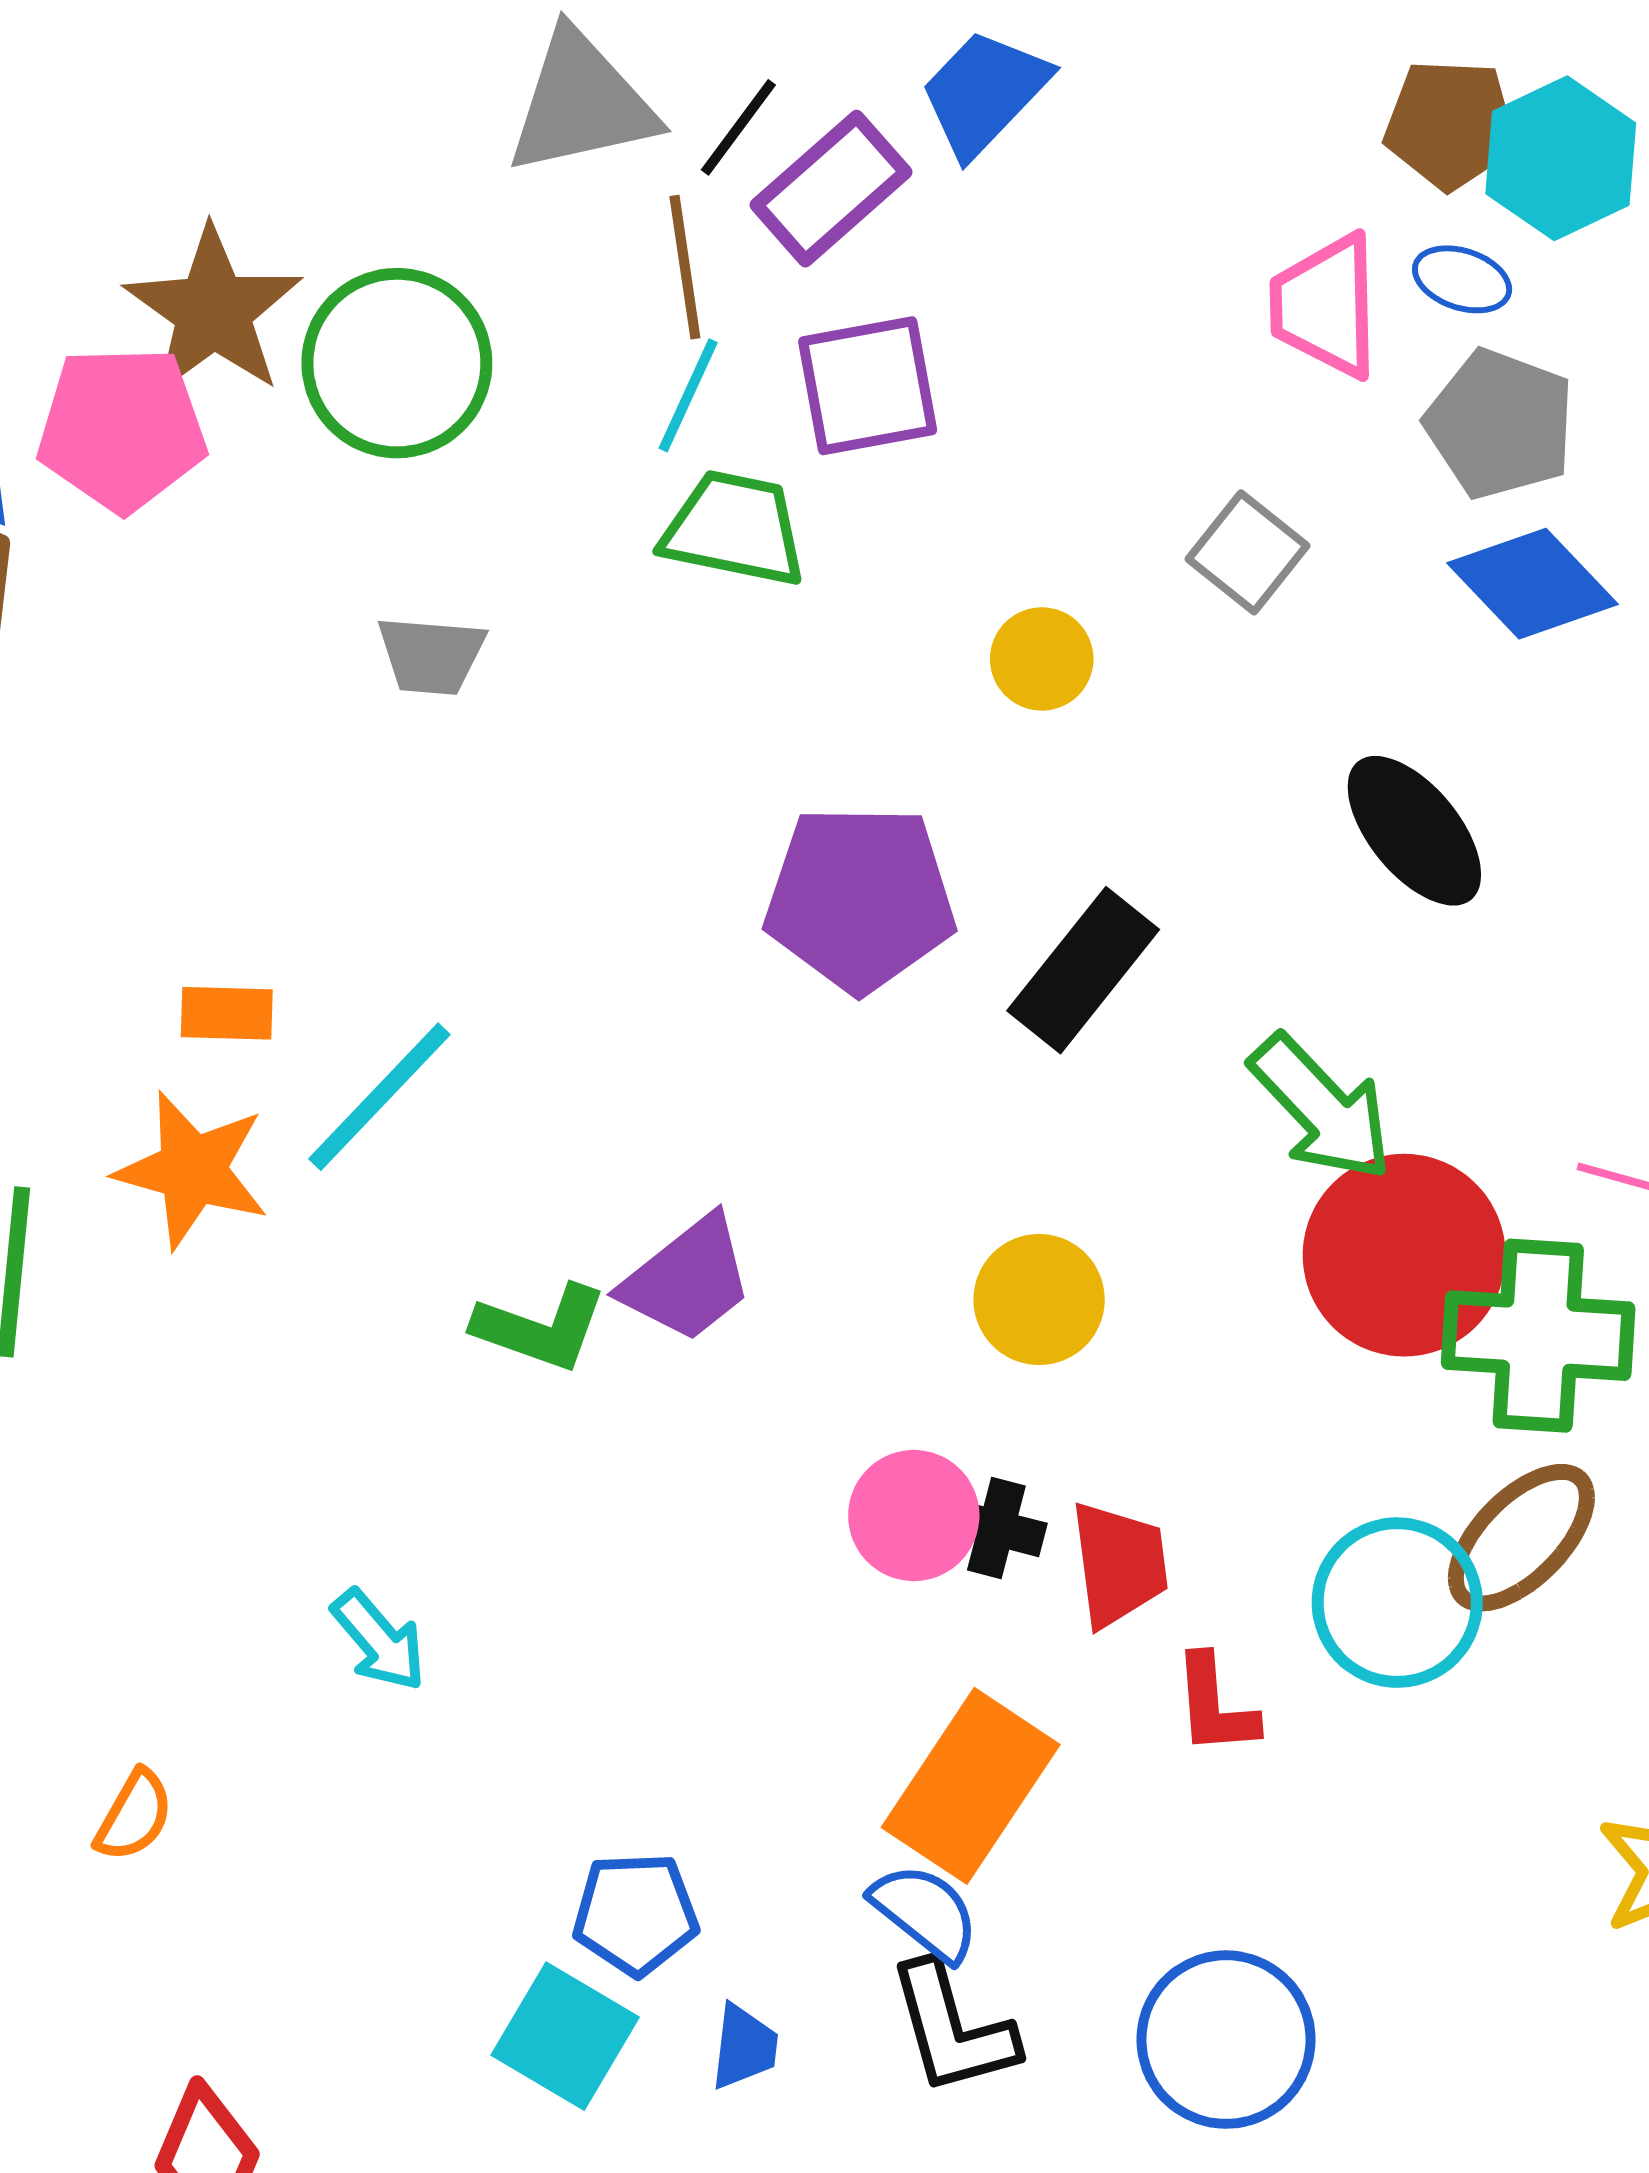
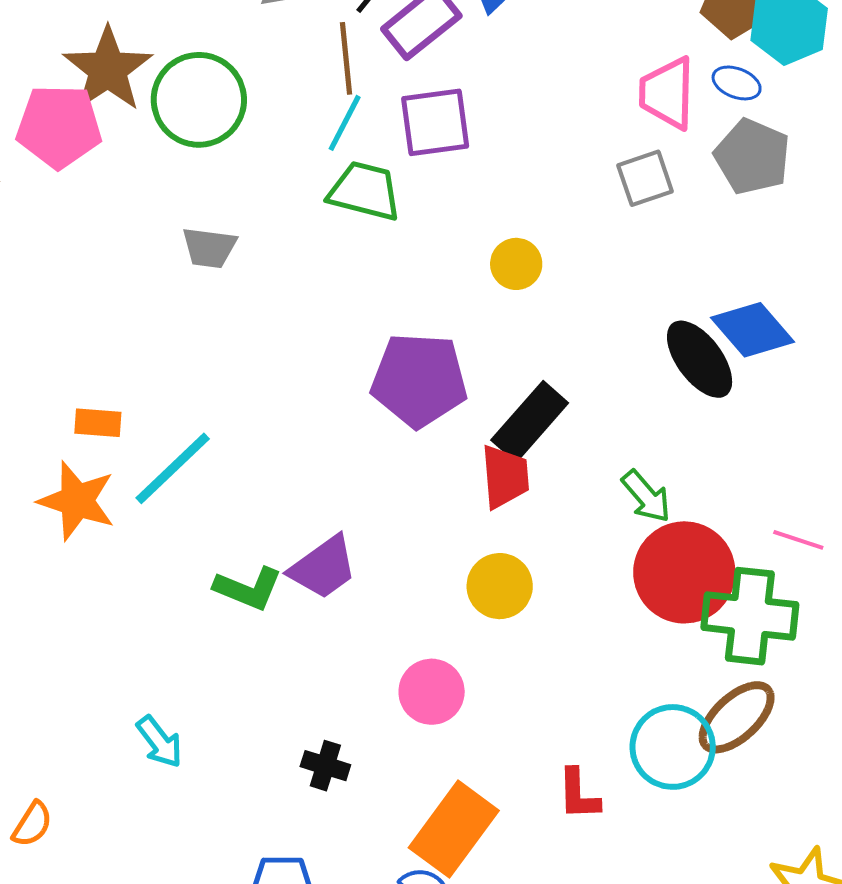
gray square: (1248, 552) -> (645, 178), moved, turned 30
blue diamond: (1533, 584) -> (752, 330), moved
green arrow: (1321, 1108) -> (646, 496), size x0.7
black cross: (996, 1528) -> (325, 766), moved
red trapezoid: (1119, 1564) -> (505, 477), moved

